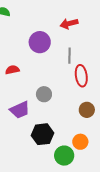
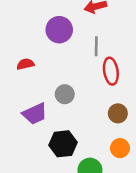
orange circle: (80, 142) -> (120, 148), moved

